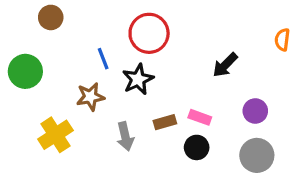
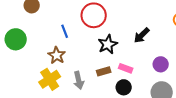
black star: (138, 79) -> (108, 44), moved
brown star: (90, 97) -> (57, 55), turned -30
yellow cross: (55, 135) -> (50, 79), moved

